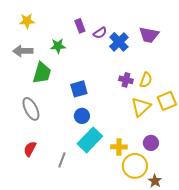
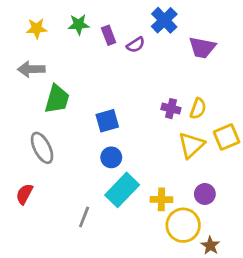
blue cross: (119, 42) -> (164, 20), moved
green star: (58, 46) -> (79, 24), moved
red semicircle: (30, 149) -> (24, 194), moved

